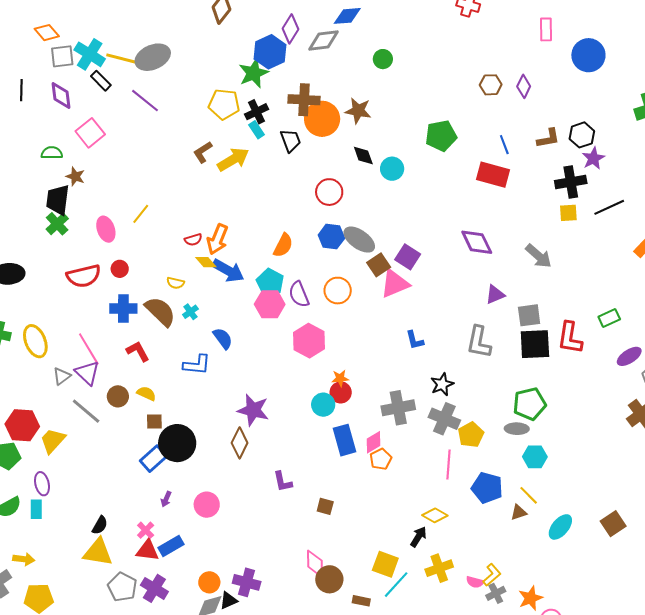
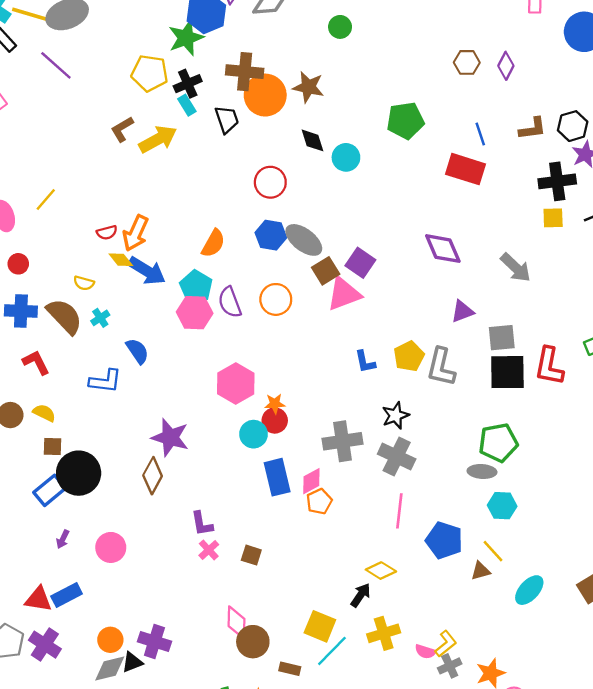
pink hexagon: (309, 341) -> (236, 384), moved
yellow pentagon: (471, 435) -> (409, 356), moved
pink cross: (146, 530) -> (209, 550), moved

